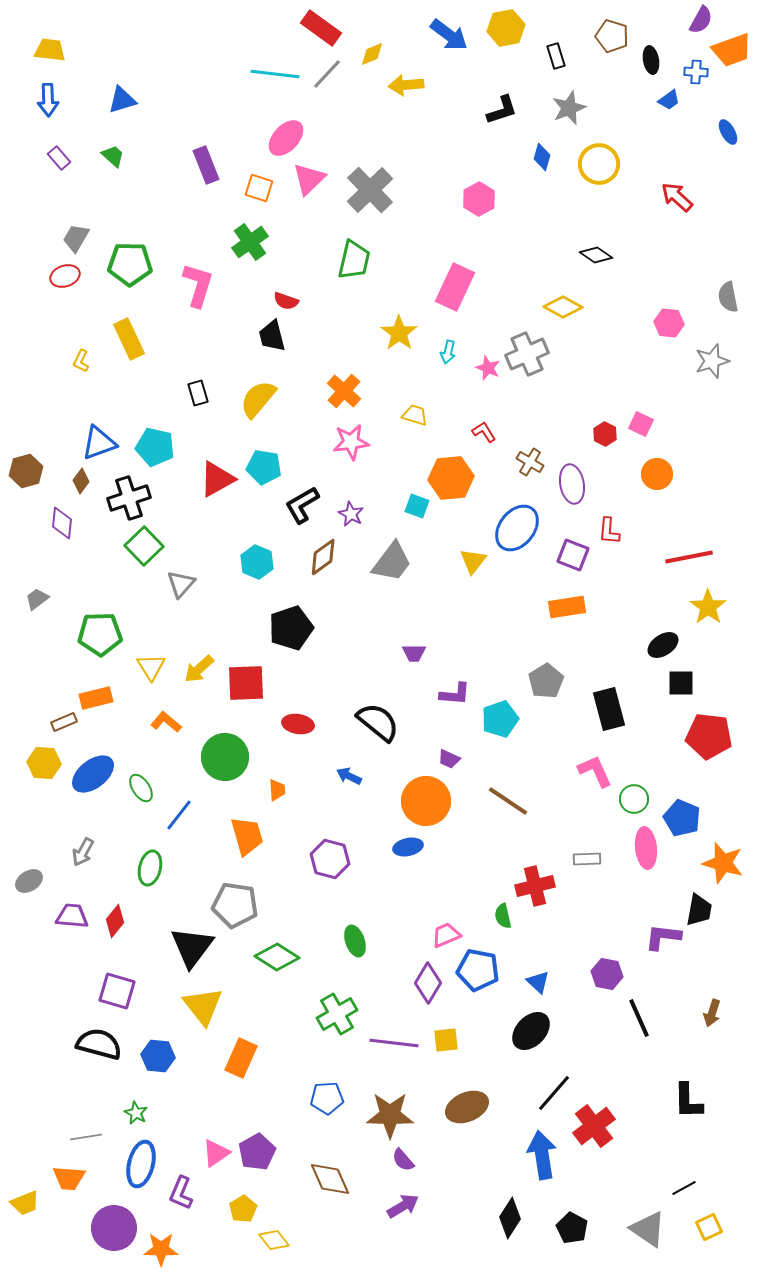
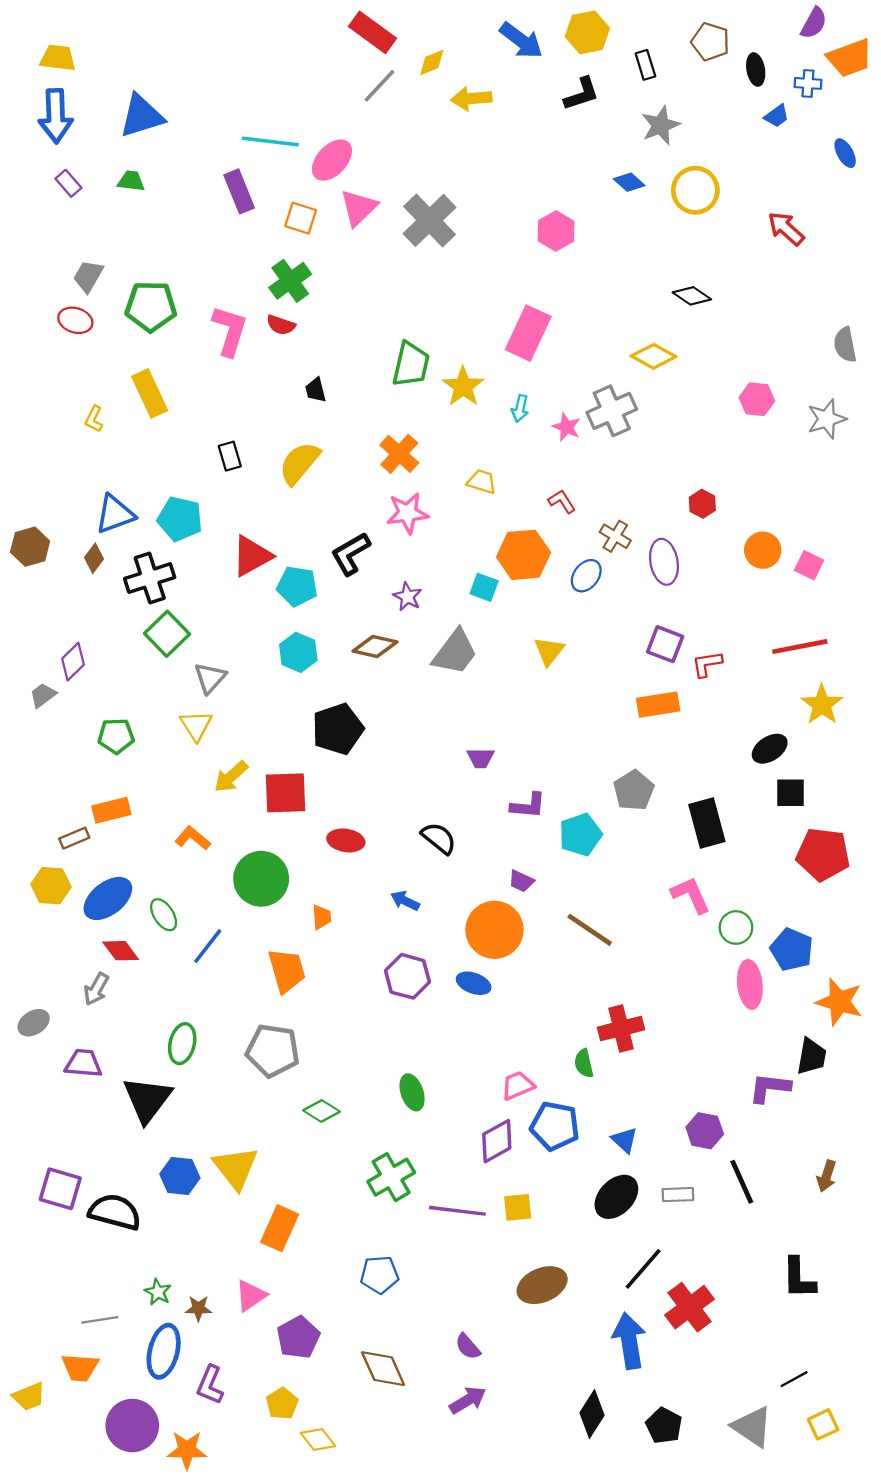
cyan line: (275, 74) -> (270, 142), moved
blue arrow: (48, 100) -> (56, 116), size x1.4
blue triangle: (122, 100) -> (142, 116), size x1.4
black L-shape: (502, 110) -> (582, 94), moved
green trapezoid: (113, 156) -> (131, 181), turned -35
blue diamond: (542, 157) -> (629, 182), turned -64
green trapezoid: (354, 260) -> (411, 364), moved
red ellipse: (65, 276) -> (75, 320), turned 36
red semicircle: (286, 301) -> (281, 325), moved
pink hexagon: (669, 323) -> (757, 399), moved
black trapezoid: (272, 336) -> (316, 390), size x0.7
pink square: (641, 424) -> (809, 565), moved
cyan pentagon: (264, 467) -> (297, 586), moved
black L-shape: (302, 505) -> (351, 554), moved
purple diamond: (62, 523) -> (73, 662), moved, turned 40
blue ellipse: (517, 528) -> (586, 576), moved, size x0.6
red L-shape: (609, 531) -> (707, 664), moved, turned 76
brown diamond: (323, 557) -> (375, 647), turned 48
green pentagon: (100, 634) -> (116, 736), size x0.7
yellow triangle: (151, 667) -> (196, 725), moved
black semicircle: (378, 722) -> (439, 838), size x0.7
blue ellipse: (408, 847) -> (474, 983), turned 32
purple hexagon: (330, 859) -> (407, 976), moved
gray rectangle: (587, 859) -> (678, 1195), moved
green ellipse: (150, 868) -> (182, 1044), moved
red diamond: (115, 921) -> (121, 951), moved, turned -76
black triangle: (192, 947) -> (147, 1099), moved
green diamond: (277, 957) -> (321, 1111), size x0.7
purple diamond: (428, 983) -> (497, 1141), turned 30
purple square: (117, 991) -> (60, 1189), moved
blue hexagon: (158, 1056) -> (180, 1176), moved
brown star: (390, 1115) -> (198, 1308), moved, size x0.5
pink triangle: (216, 1153) -> (251, 1296), moved

